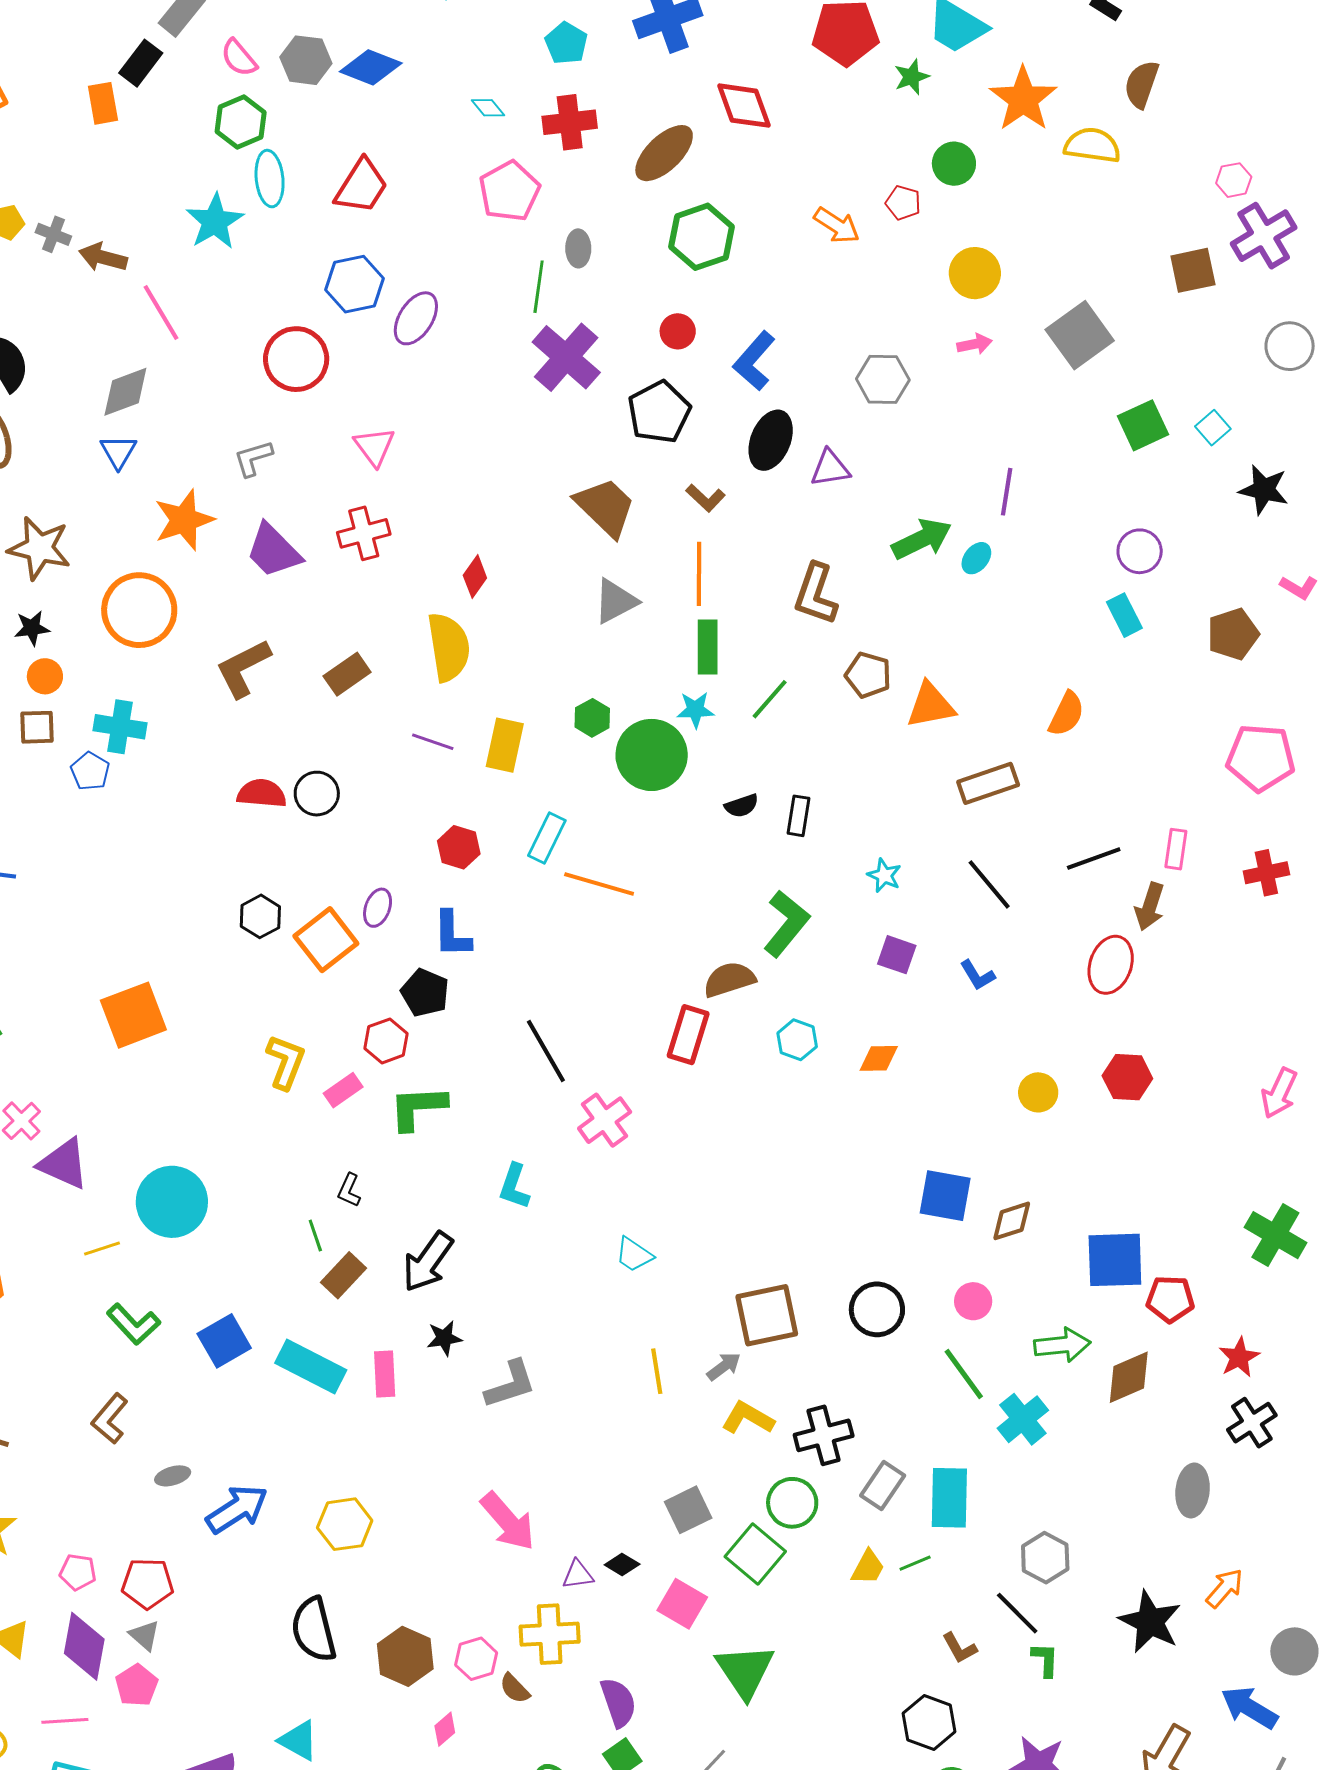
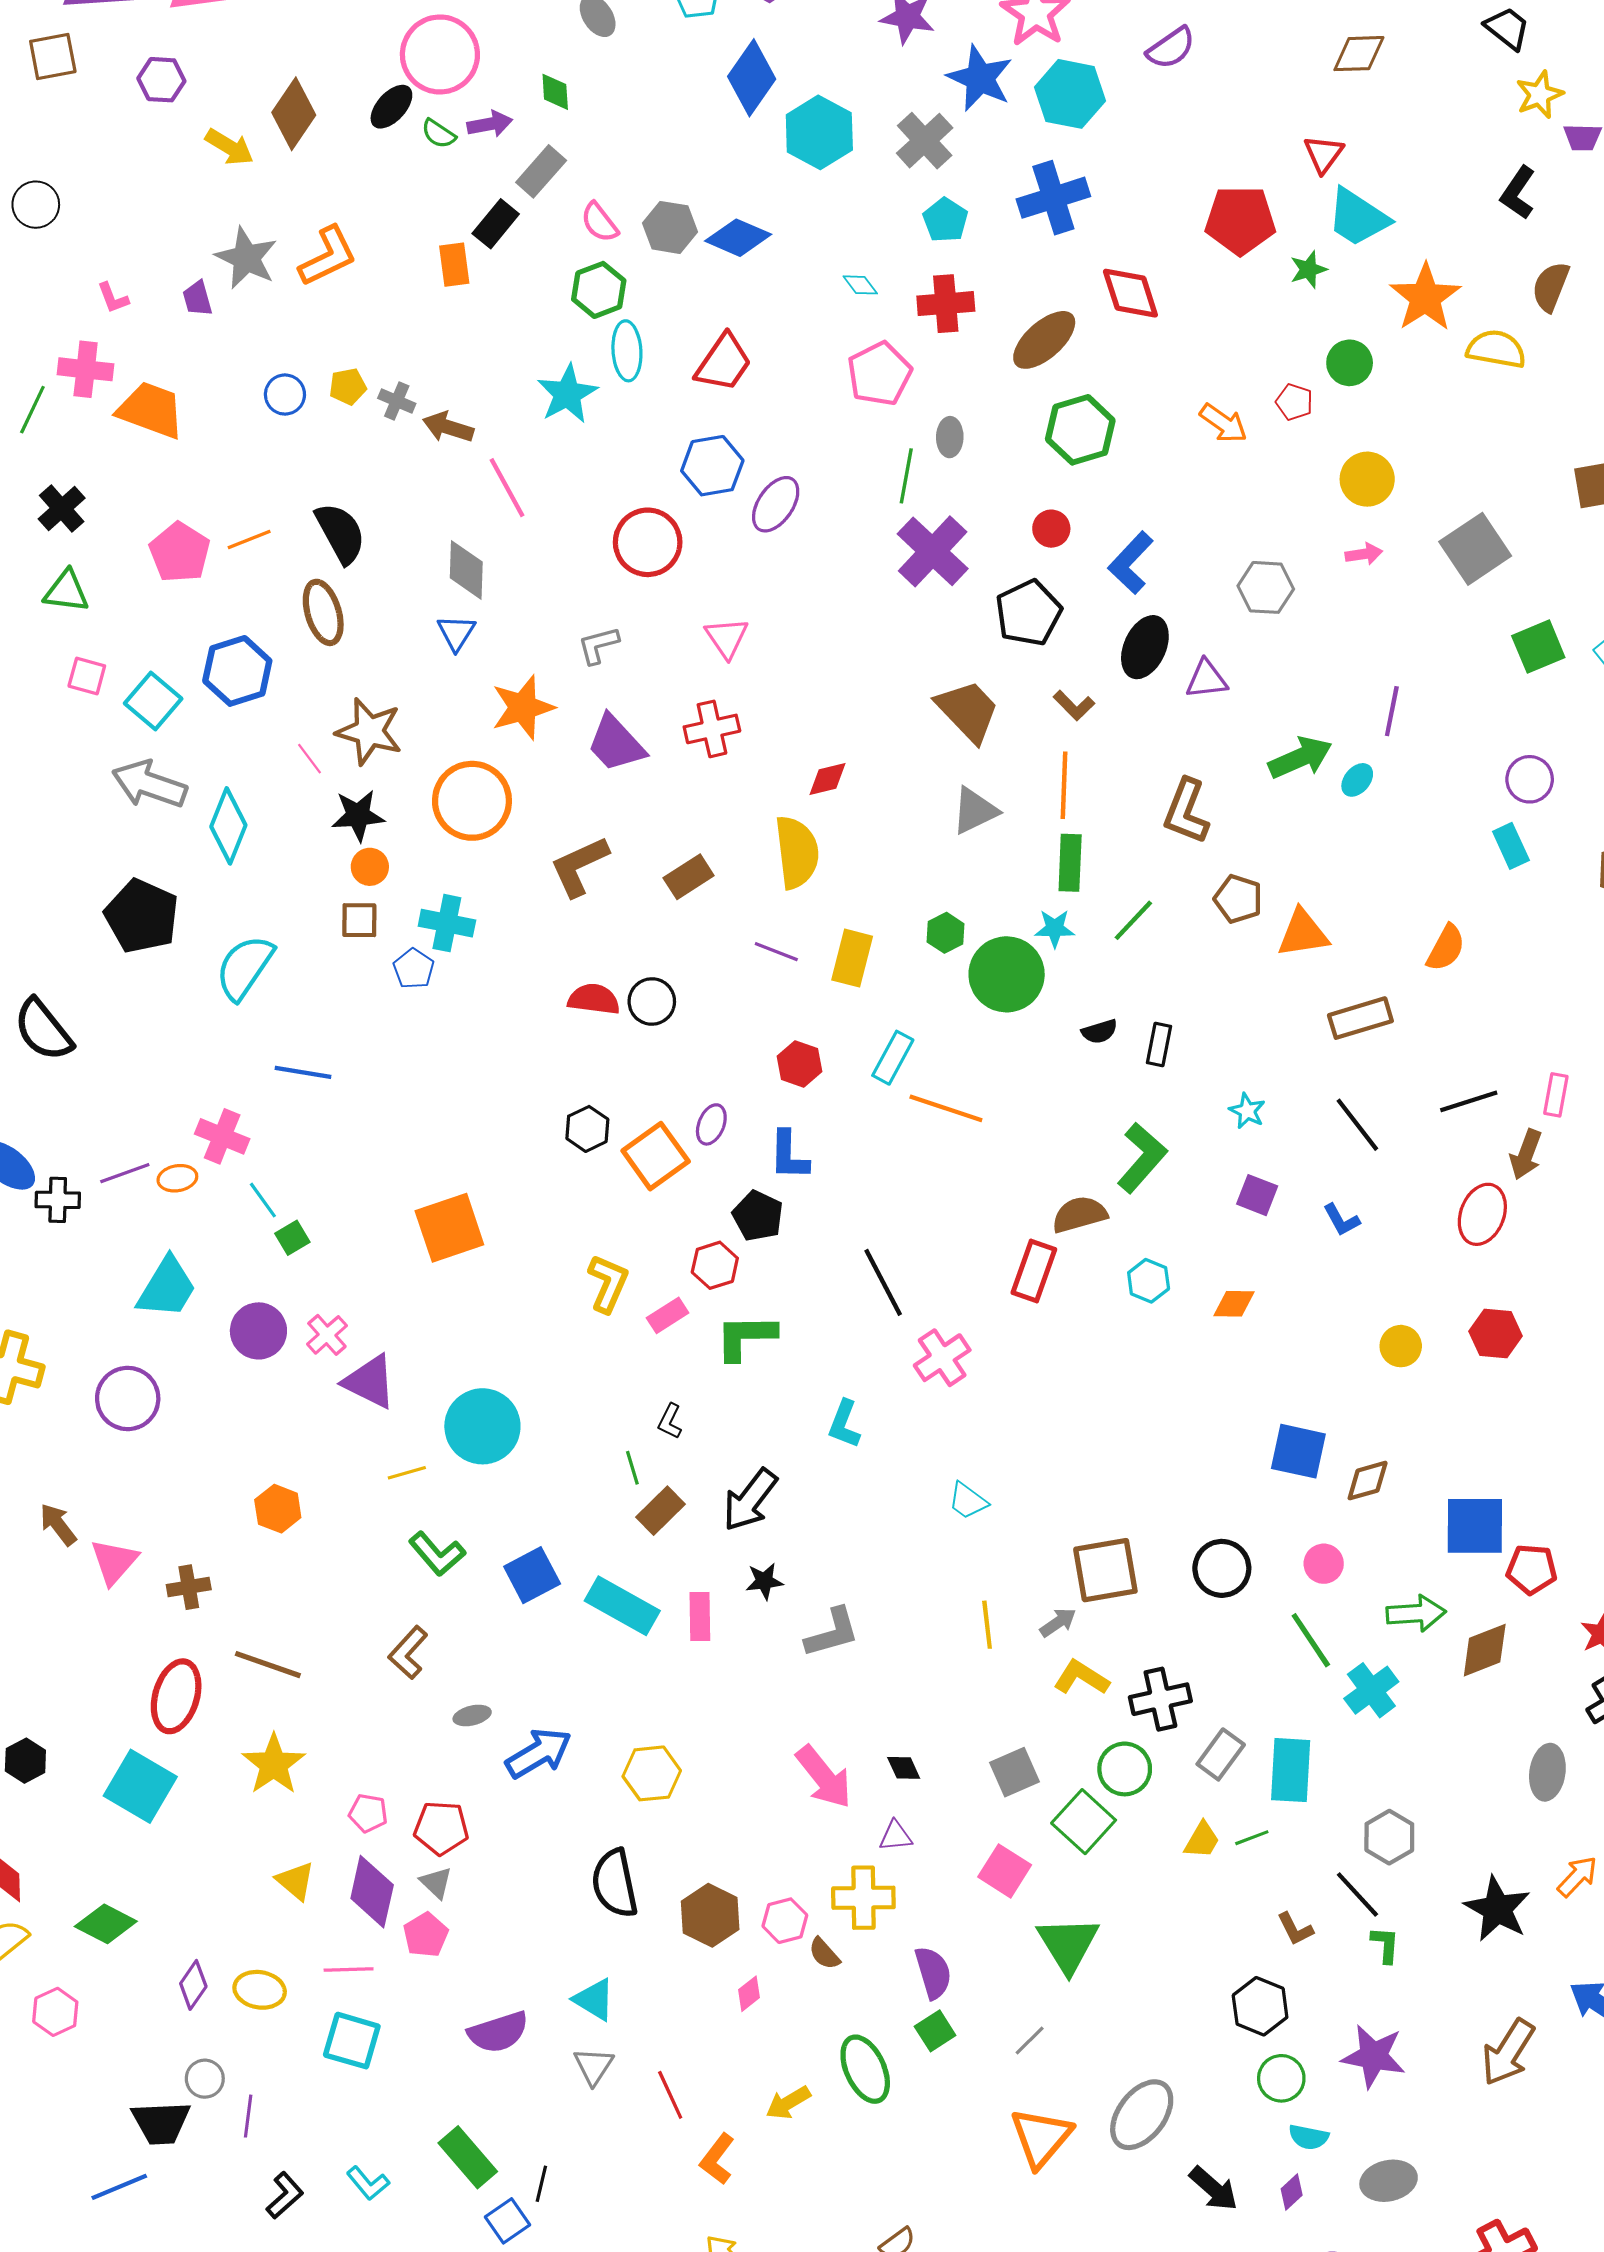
gray diamond: (125, 392) -> (466, 570), turned -70
red diamond: (475, 577) -> (827, 779), turned 39
black star: (32, 628) -> (358, 815), size x1.4
black diamond: (622, 1565) -> (904, 1768), moved, turned 32

